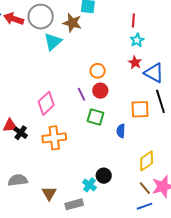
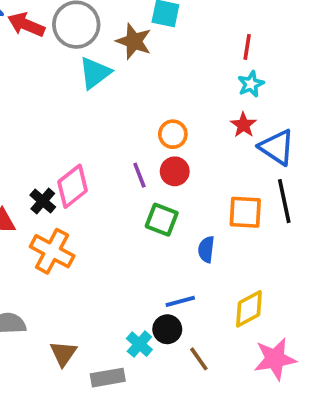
black cross: (21, 133) -> (43, 201), moved
orange cross: (54, 138) -> (52, 251), moved, turned 30
brown line: (145, 188) -> (199, 359), moved
blue line: (145, 206) -> (180, 301), moved

